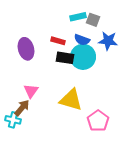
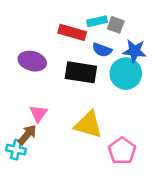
red rectangle: (58, 41) -> (72, 32), moved, size x1.5
purple ellipse: (26, 49) -> (32, 61), turned -60
cyan circle: (83, 57) -> (126, 74), moved
black rectangle: (65, 58) -> (81, 72), size x1.4

